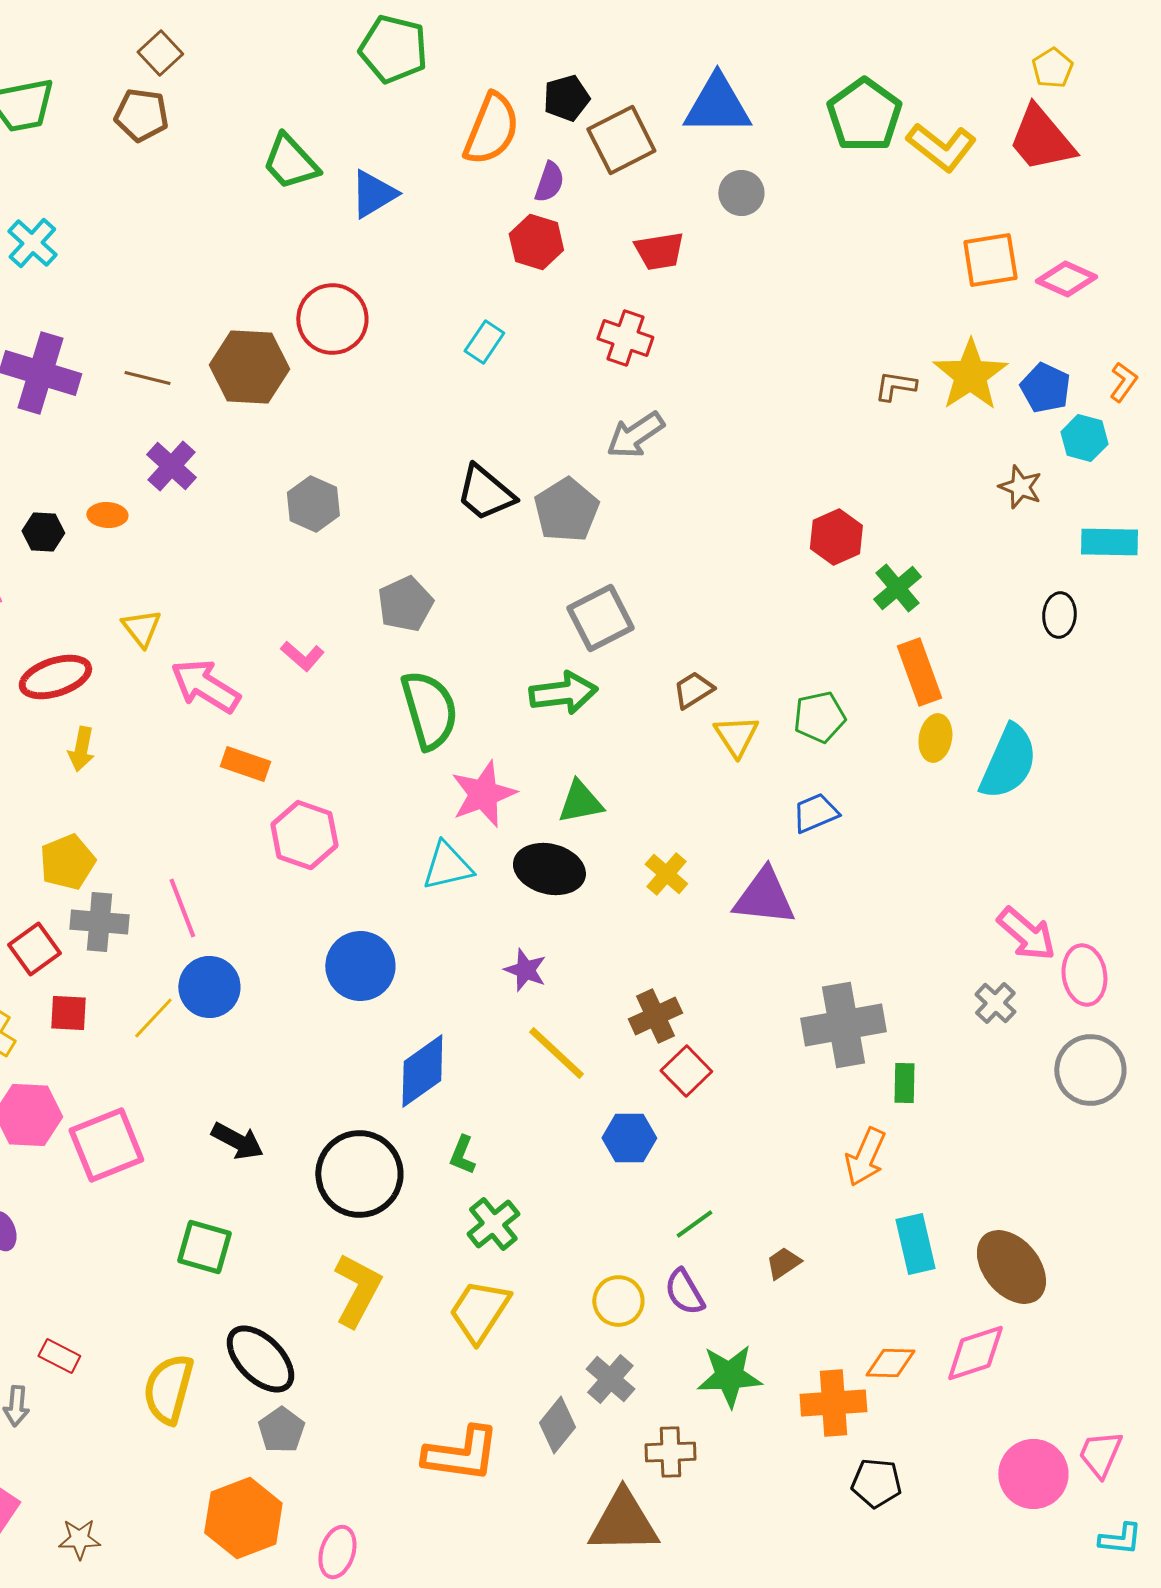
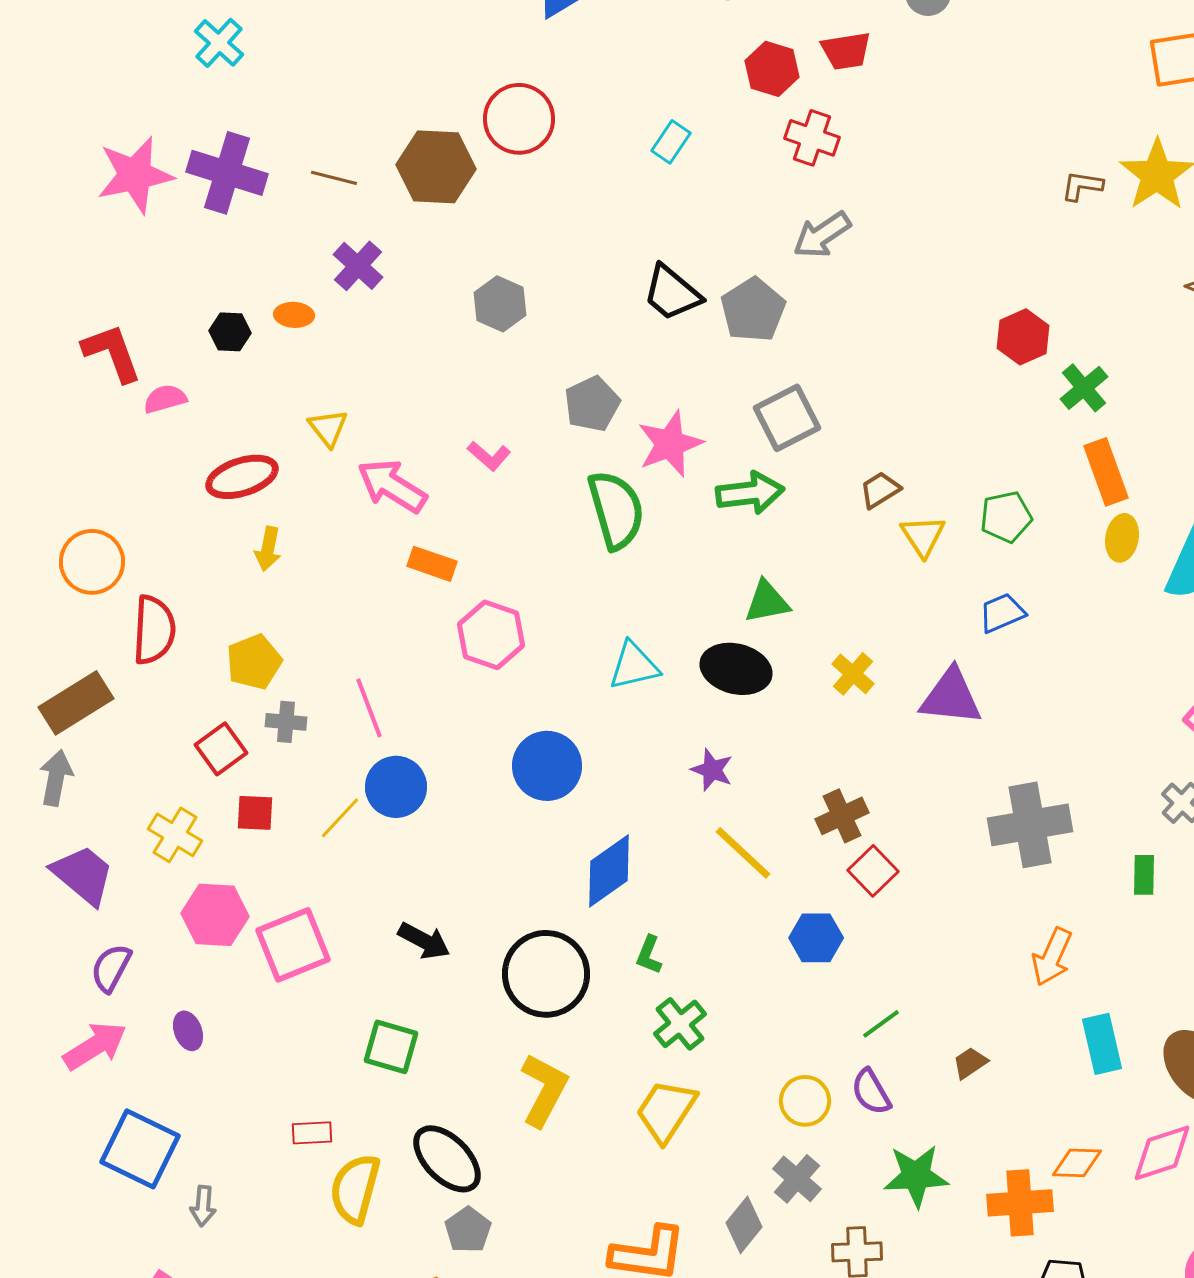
red hexagon: (536, 242) -> (772, 69), moved
pink star: (483, 794) -> (670, 444), moved
gray cross: (99, 922) -> (286, 722), size x0.7
green rectangle: (904, 1083) -> (1144, 875), moved
red rectangle: (59, 1356) -> (312, 1133), moved, turned -30

